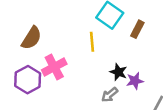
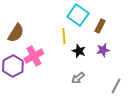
black star: (118, 72) -> (79, 51), moved
purple star: (135, 81) -> (103, 50), moved

